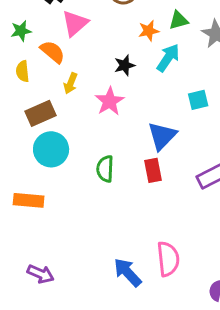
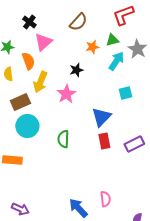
orange semicircle: (53, 52) -> (28, 61), turned 30
cyan arrow: (168, 58) -> (116, 61), moved
yellow arrow: (71, 83) -> (40, 82), size x1.5
red rectangle: (153, 170) -> (104, 141), moved
pink semicircle: (168, 259) -> (105, 199), size x0.7

